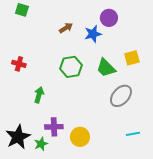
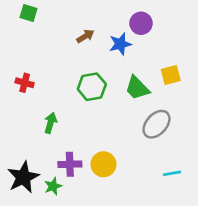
yellow circle: (80, 137) -> (103, 164), moved

